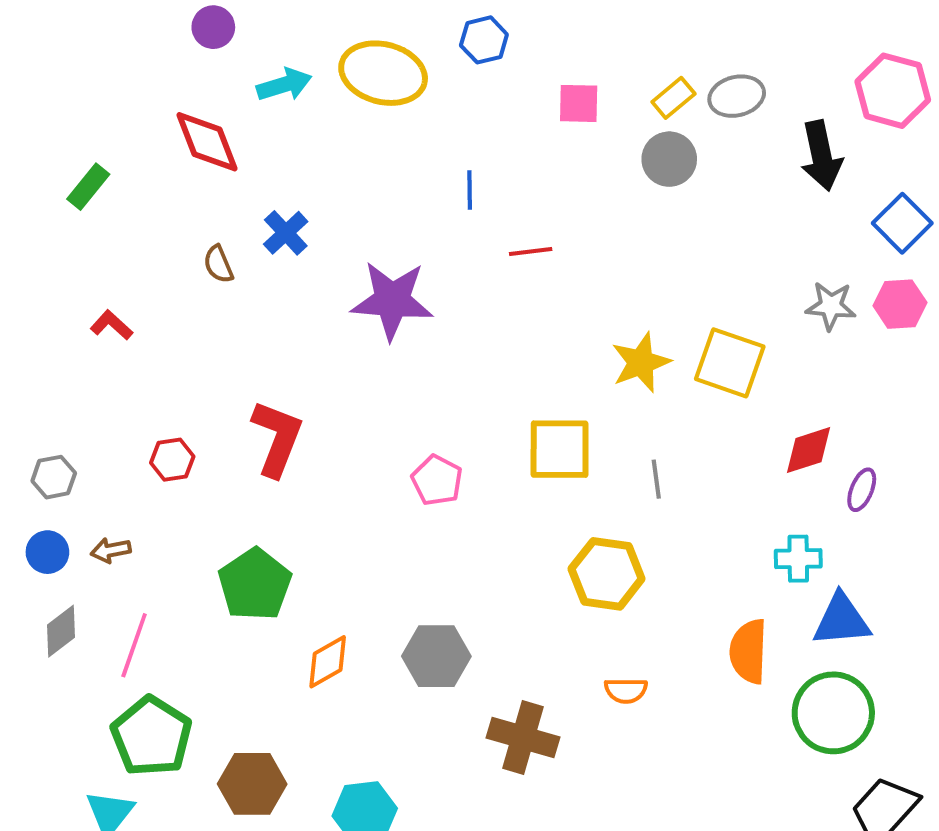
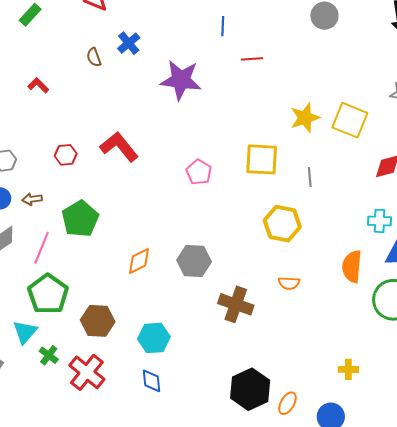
red L-shape: (277, 438) -> (119, 147), turned -63
green pentagon: (255, 584) -> (80, 219), moved

